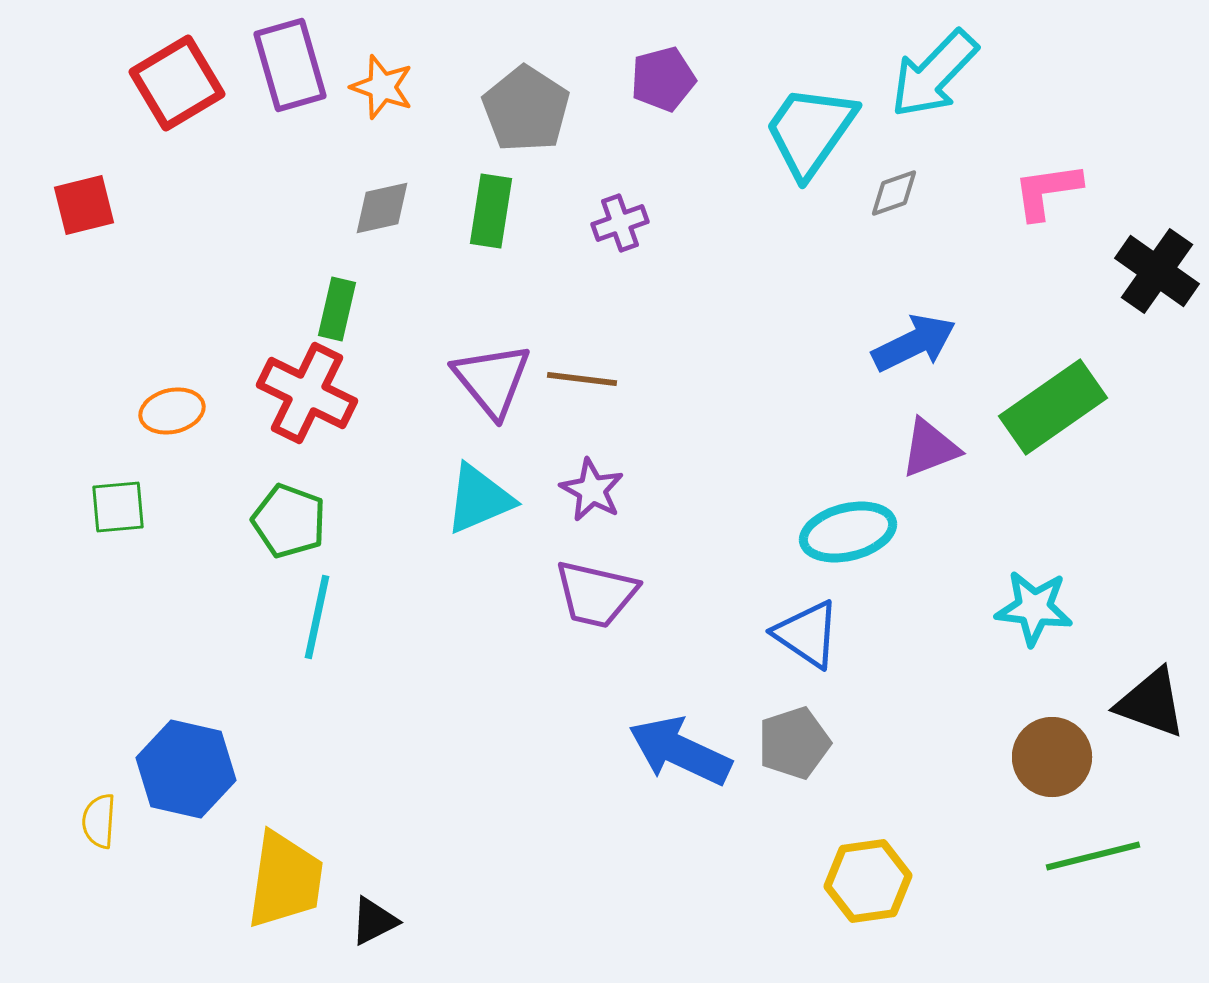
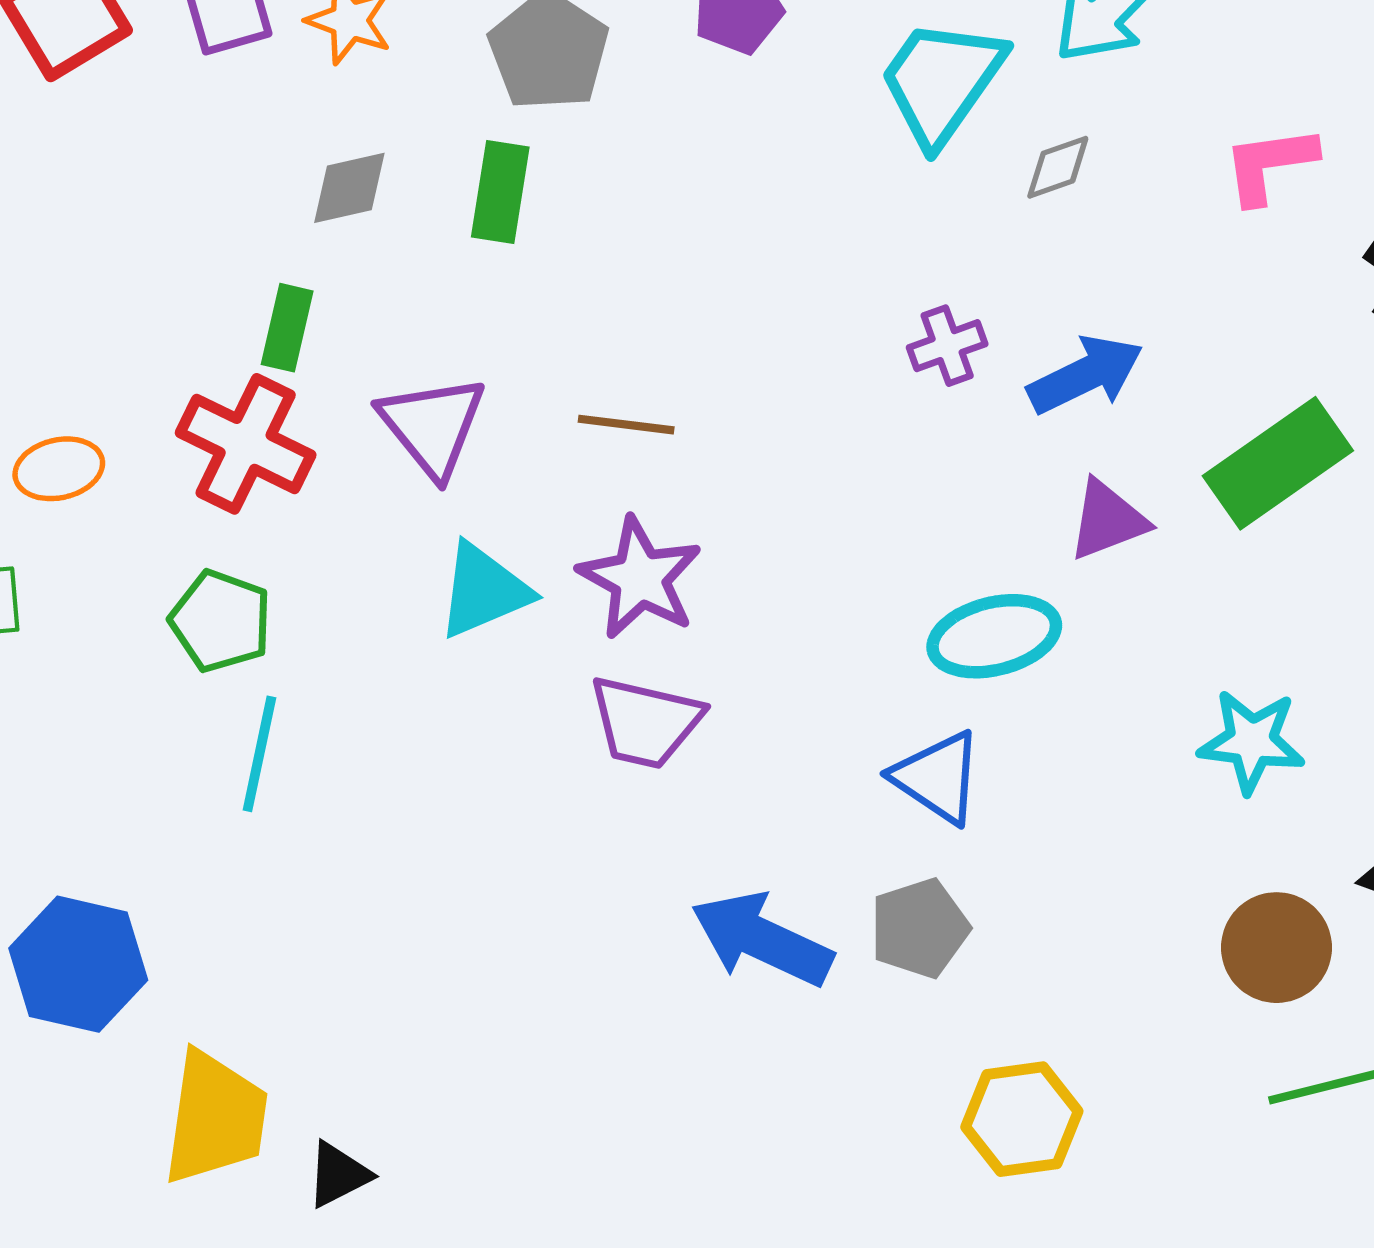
purple cross: (620, 223) -> (947, 346), moved
purple triangle: (492, 380) -> (432, 426), moved
purple star: (592, 490) -> (640, 578), size x1.4

